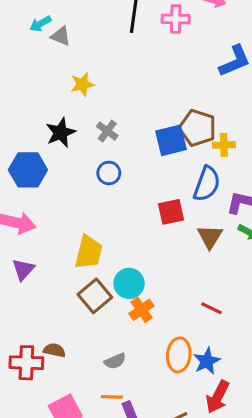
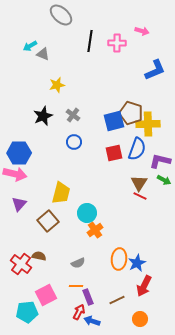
yellow cross: (224, 145) -> (148, 124), size x1.6
blue hexagon: (28, 170) -> (19, 153), moved
red square: (171, 212) -> (114, 153), moved
brown square: (95, 296) -> (48, 221), moved
red line: (211, 308) -> (140, 196), moved
red cross: (26, 363) -> (21, 264), turned 35

